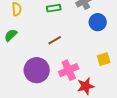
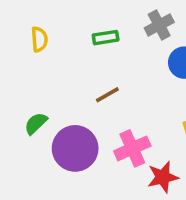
green semicircle: (11, 35) -> (36, 123), moved

